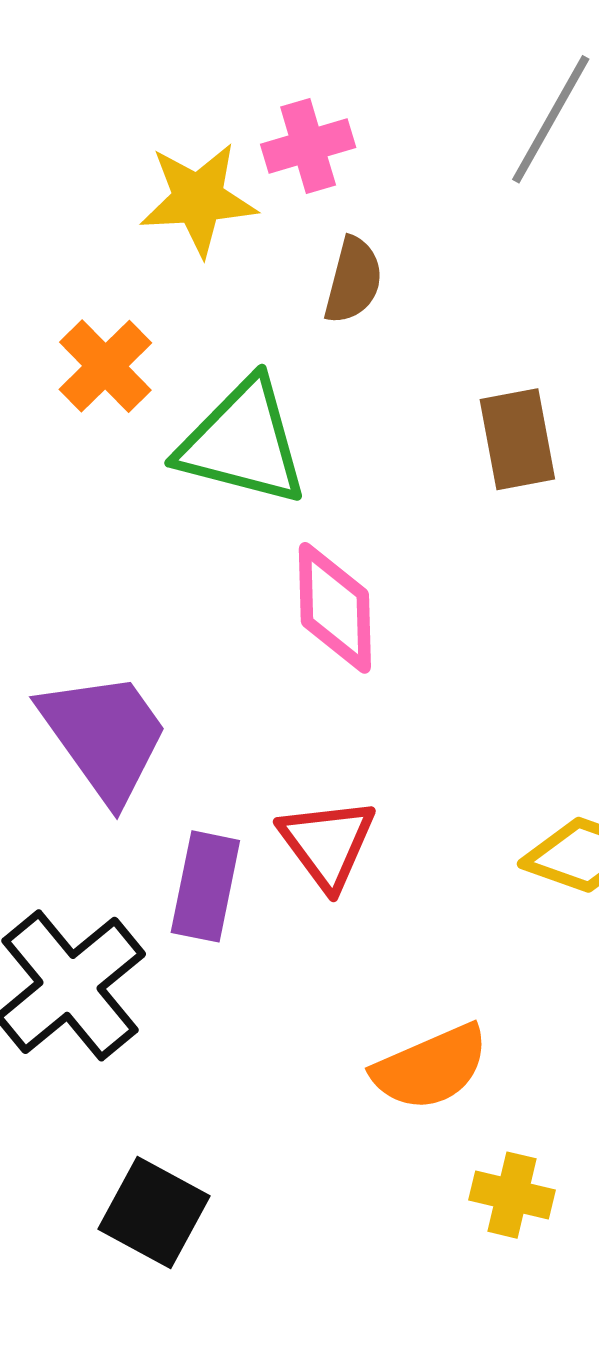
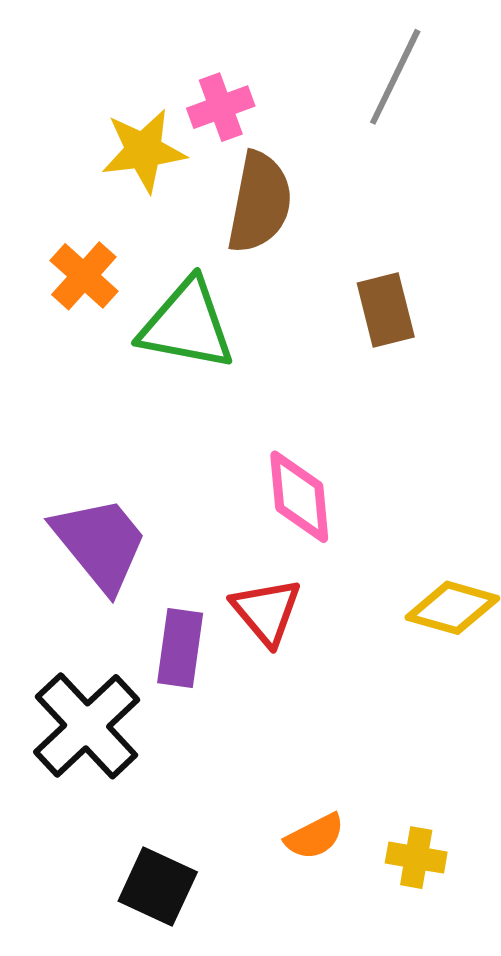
brown semicircle: (353, 280) -> (260, 202), size x1.6
pink diamond: (335, 608) -> (299, 497), moved
orange semicircle: (431, 1067) -> (315, 837), moved, size x0.7

